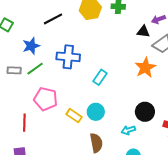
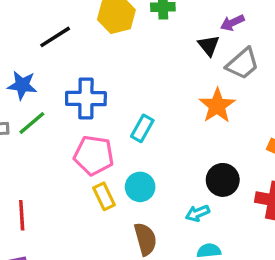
black triangle: (143, 32) -> (209, 45), turned 48
blue star: (31, 46) -> (22, 85), turned 30
pink pentagon: (46, 99) -> (94, 155), moved
yellow rectangle: (74, 116) -> (104, 196), turned 35

